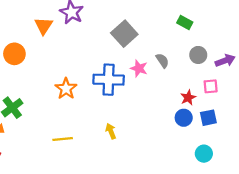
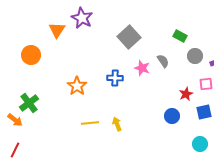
green rectangle: (185, 22) -> (180, 36), moved
blue cross: (109, 80) -> (115, 78), size x0.6
blue circle: (184, 118) -> (172, 116), moved
yellow line: (63, 139) -> (90, 123), moved

